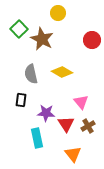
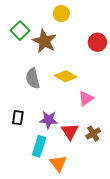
black rectangle: (21, 100) -> (18, 118), moved
pink triangle: (81, 102) -> (86, 99), moved, turned 35
cyan rectangle: (37, 138) -> (39, 146), turned 30
orange triangle: (73, 154) -> (58, 163), moved

